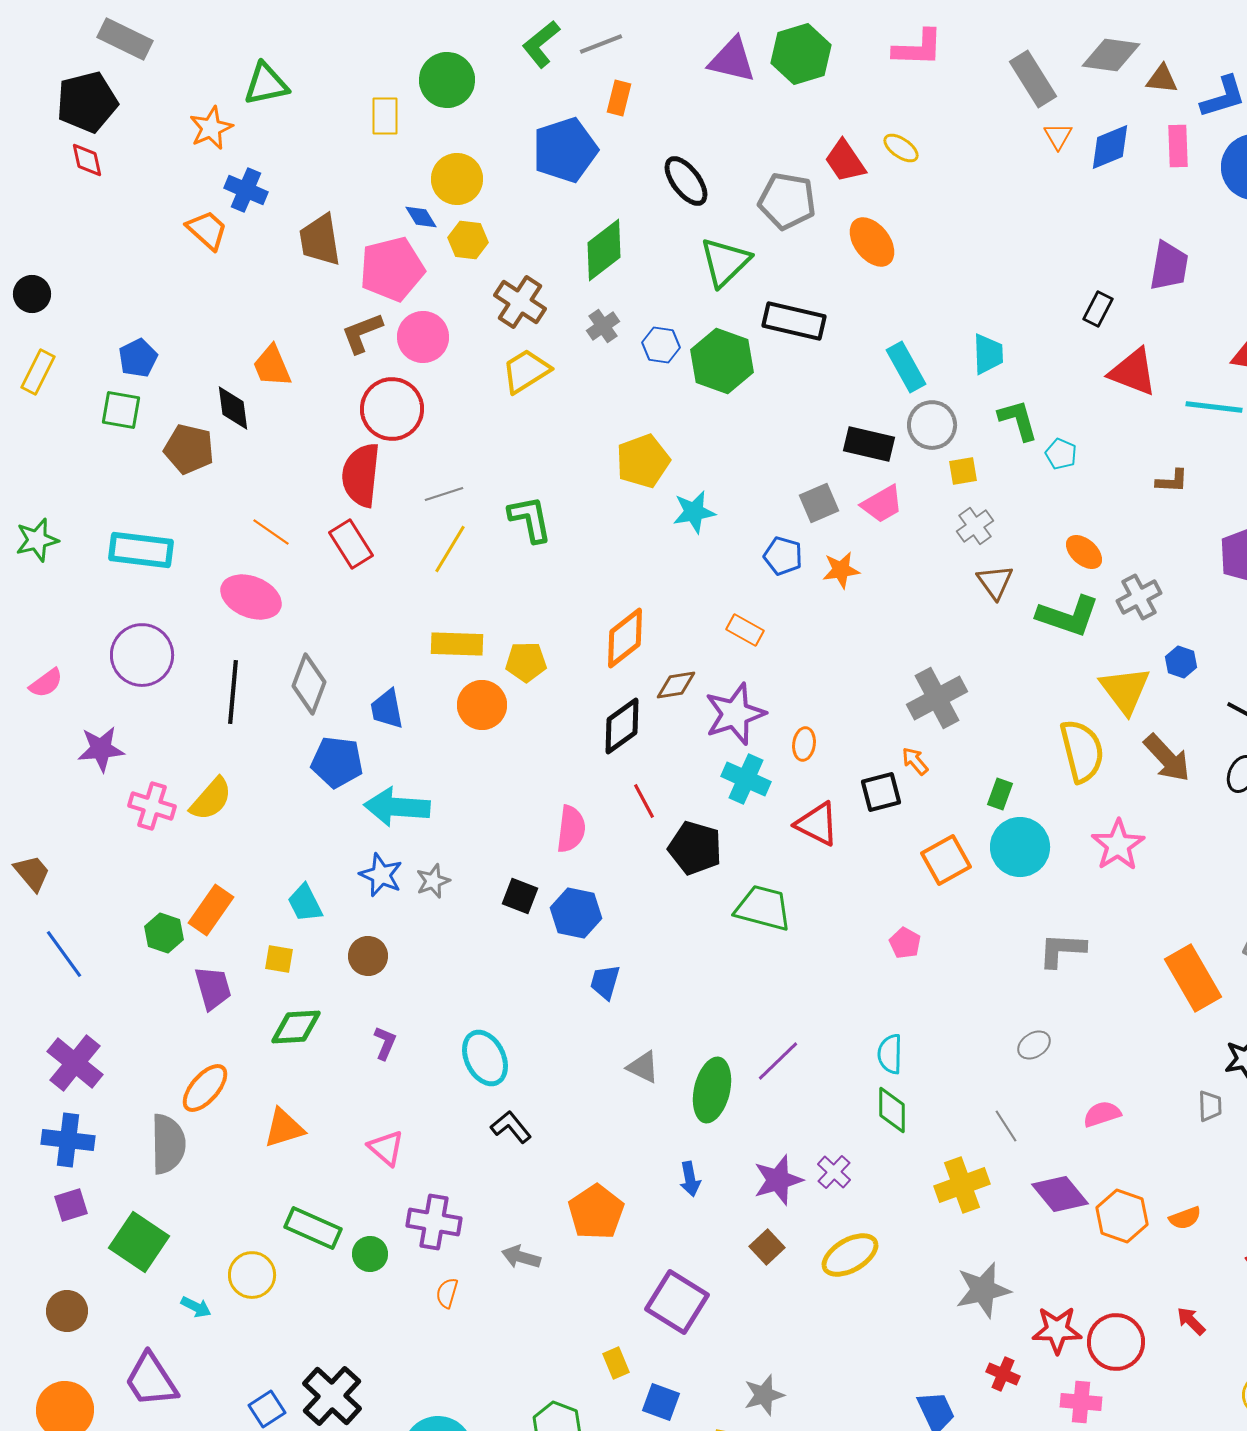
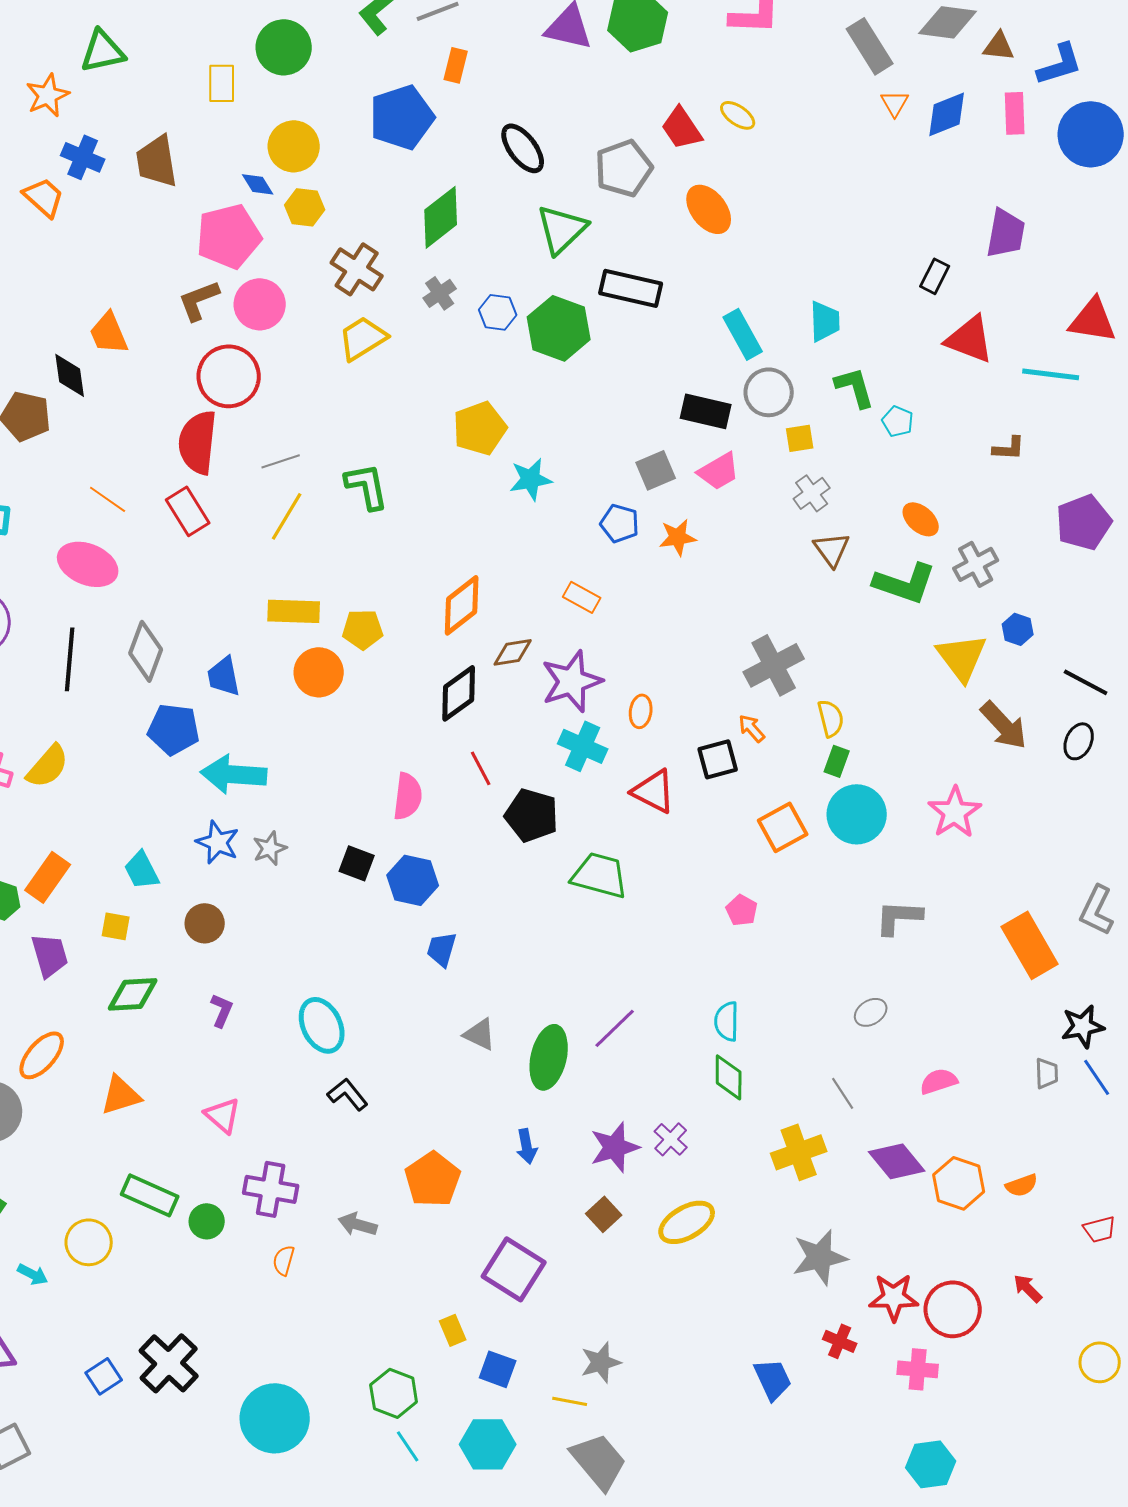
gray pentagon: (787, 201) -> (624, 168), turned -30
brown trapezoid: (320, 240) -> (157, 161), moved
yellow semicircle: (1082, 751) -> (831, 718), moved, size x0.6

